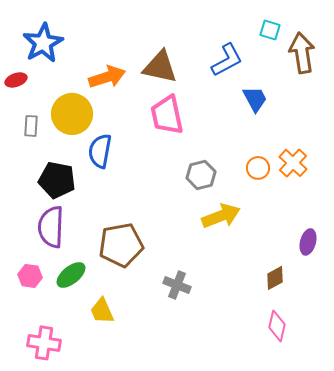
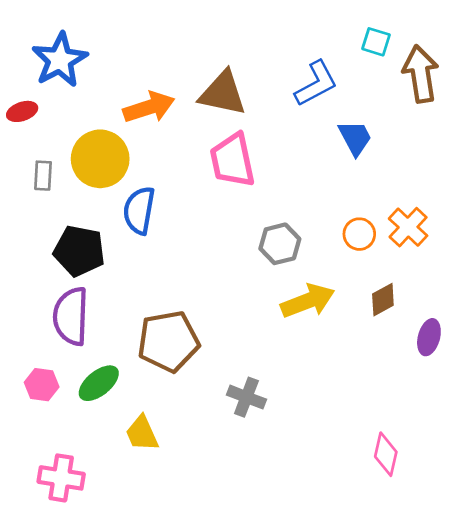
brown diamond: (275, 278) -> (383, 300), moved

